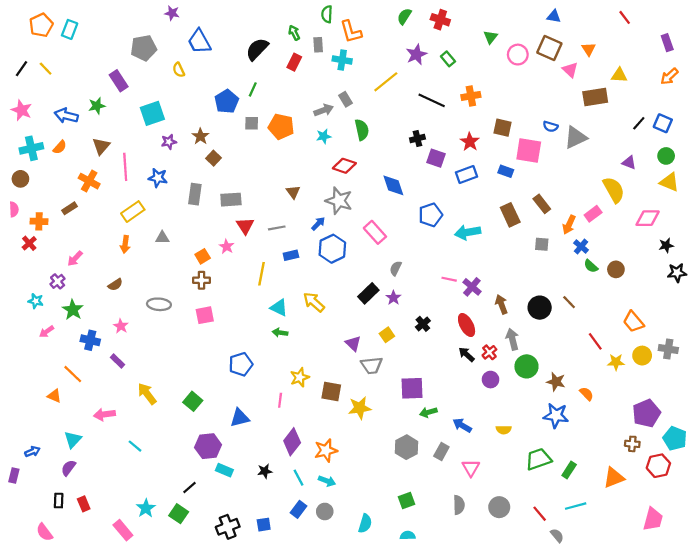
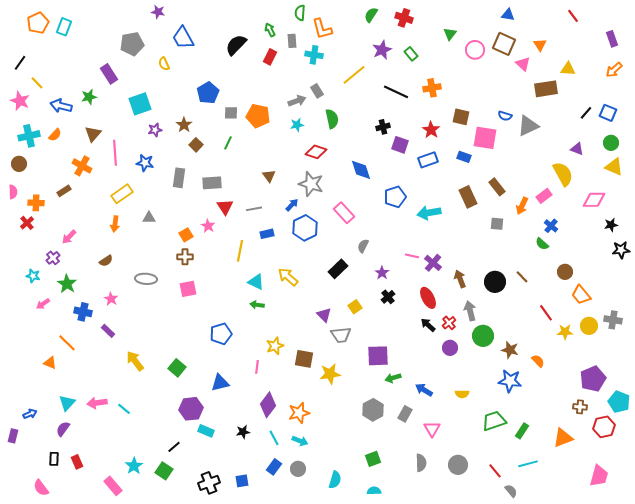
yellow line: (46, 69) -> (37, 83), moved
green line: (253, 89) -> (228, 143), moved
blue cross: (581, 246) -> (551, 226), moved
brown circle: (616, 269) -> (565, 272), moved
purple star: (393, 298) -> (382, 273), moved
pink arrow: (104, 414) -> (97, 403), moved

